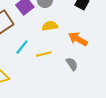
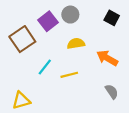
gray semicircle: (72, 64) -> (112, 92), moved

